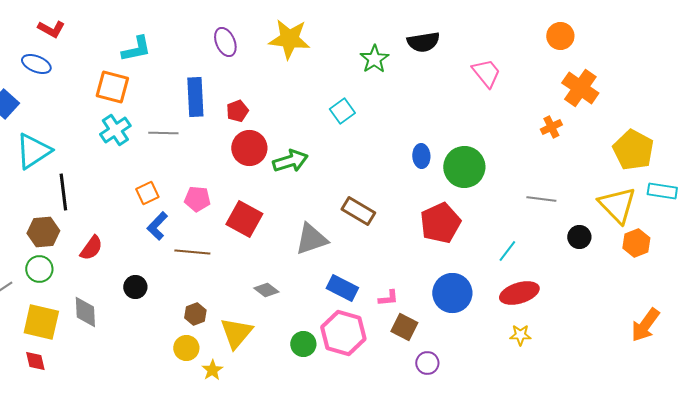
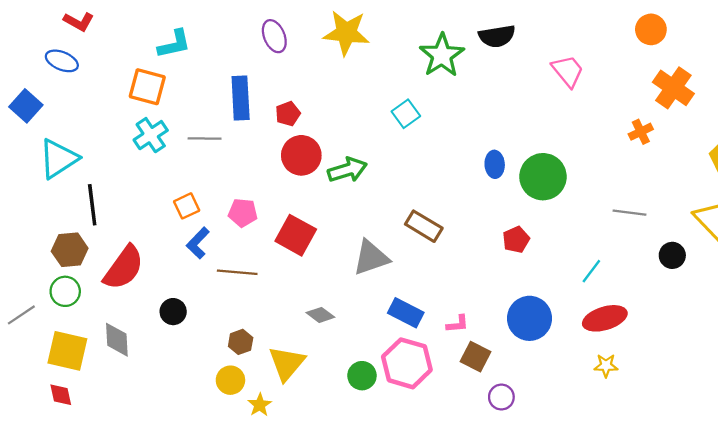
green star: (374, 59) -> (442, 55), size x1.4
red pentagon: (440, 223) -> (516, 240), size x0.6
red semicircle: (91, 248) -> (124, 268), size x1.6

